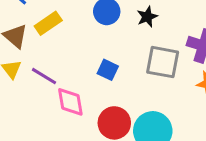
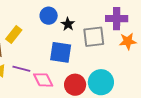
black star: (147, 17) -> (68, 24), moved
blue square: (108, 70) -> (61, 52), size x1.6

